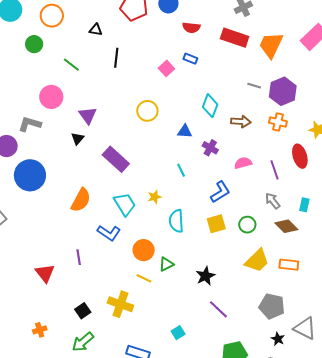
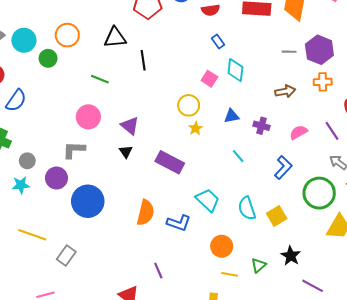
black triangle: (96, 30) -> (115, 38), size x1.6
green circle: (34, 44) -> (48, 58), moved
blue rectangle: (190, 59) -> (218, 41), turned 48
pink square: (166, 68) -> (209, 79), moved
cyan diamond: (210, 106) -> (235, 70), moved
yellow star: (154, 197) -> (196, 128), moved
cyan trapezoid: (125, 204) -> (208, 200), moved
yellow square: (216, 224) -> (277, 216), moved
green circle: (247, 225) -> (319, 193), size x1.8
blue L-shape: (109, 233) -> (179, 223), moved
green triangle: (166, 264) -> (259, 265), moved

